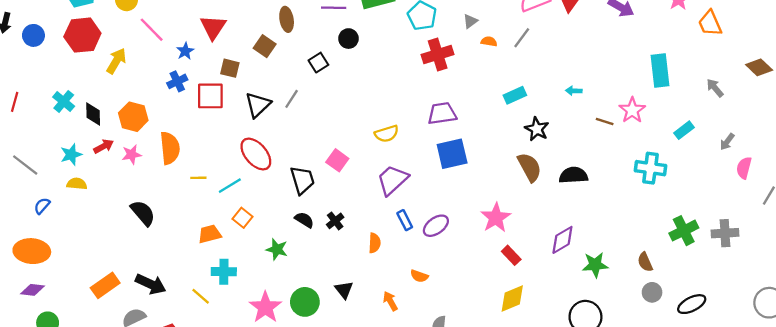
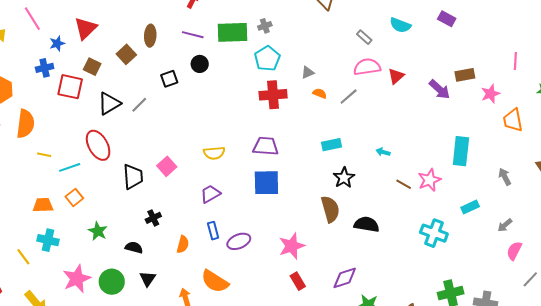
purple trapezoid: (392, 180) -> (210, 194), size x0.7
black semicircle: (304, 220) -> (134, 247), moved, turned -30
orange semicircle: (419, 276) -> (215, 281), size x1.8

